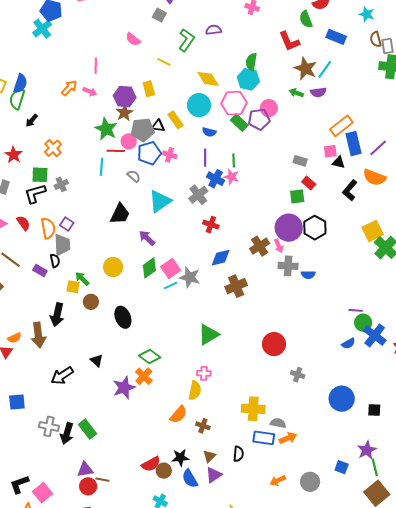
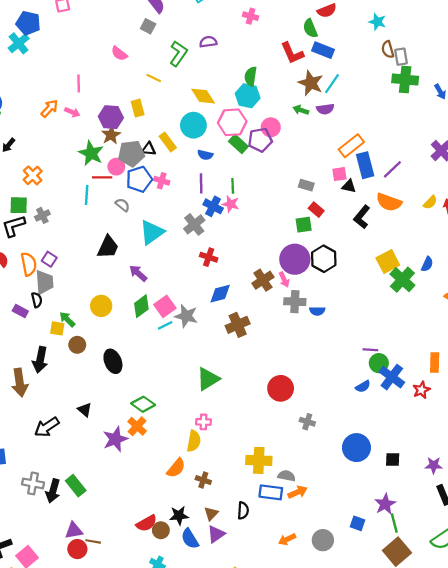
blue rectangle: (336, 37) -> (323, 50), moved

